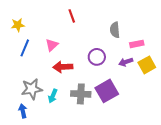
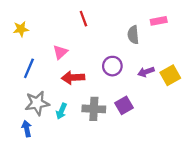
pink rectangle: (137, 44) -> (159, 21), moved
blue line: (25, 48) -> (29, 68), moved
purple square: (107, 91) -> (124, 105), size x0.7

